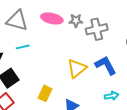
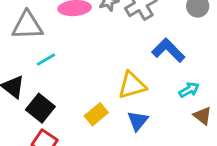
yellow triangle: (77, 68) -> (132, 85), moved, turned 40
yellow rectangle: (45, 93) -> (96, 114), turned 42

